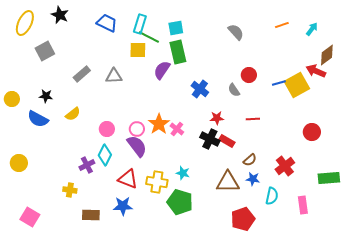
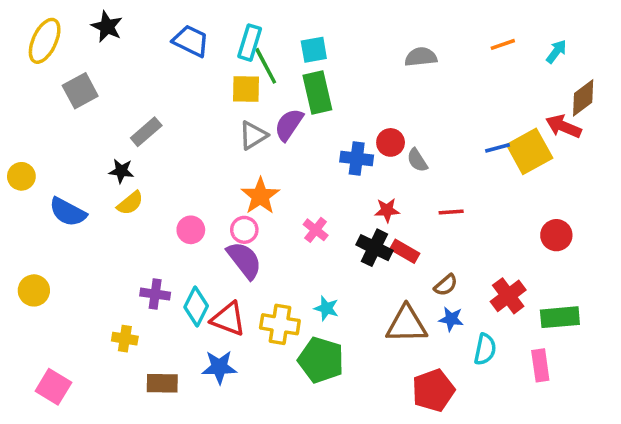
gray semicircle: (236, 32) -> (421, 57), turned -54
green line: (149, 37) -> (266, 66), turned 35
red circle: (249, 75) -> (391, 142), moved
gray triangle: (114, 76) -> (253, 135), moved, turned -30
blue cross: (200, 89) -> (357, 159), turned -30
black star: (46, 96) -> (121, 171), moved
orange star: (159, 124) -> (260, 196), moved
cyan diamond: (105, 155) -> (196, 307), moved
purple cross: (87, 165) -> (155, 294), turned 35
green rectangle: (329, 178) -> (560, 317), moved

